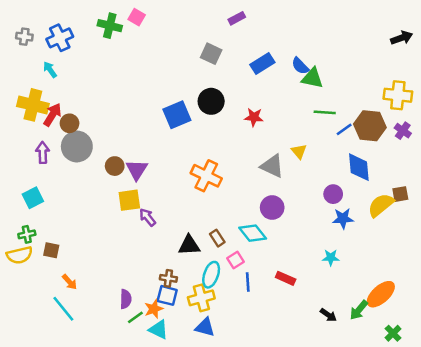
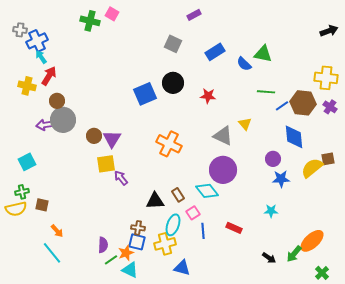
blue cross: (60, 38) -> (37, 41), moved
blue semicircle: (300, 66) -> (244, 64), moved
green triangle: (312, 78) -> (263, 54), moved
yellow cross: (33, 105) -> (27, 86), size x0.7
red arrow: (52, 115) -> (49, 76), moved
purple arrow: (43, 153) -> (45, 125), moved, turned -96
purple circle: (272, 208) -> (223, 170), size x1.4
blue triangle: (205, 327) -> (182, 268), moved

